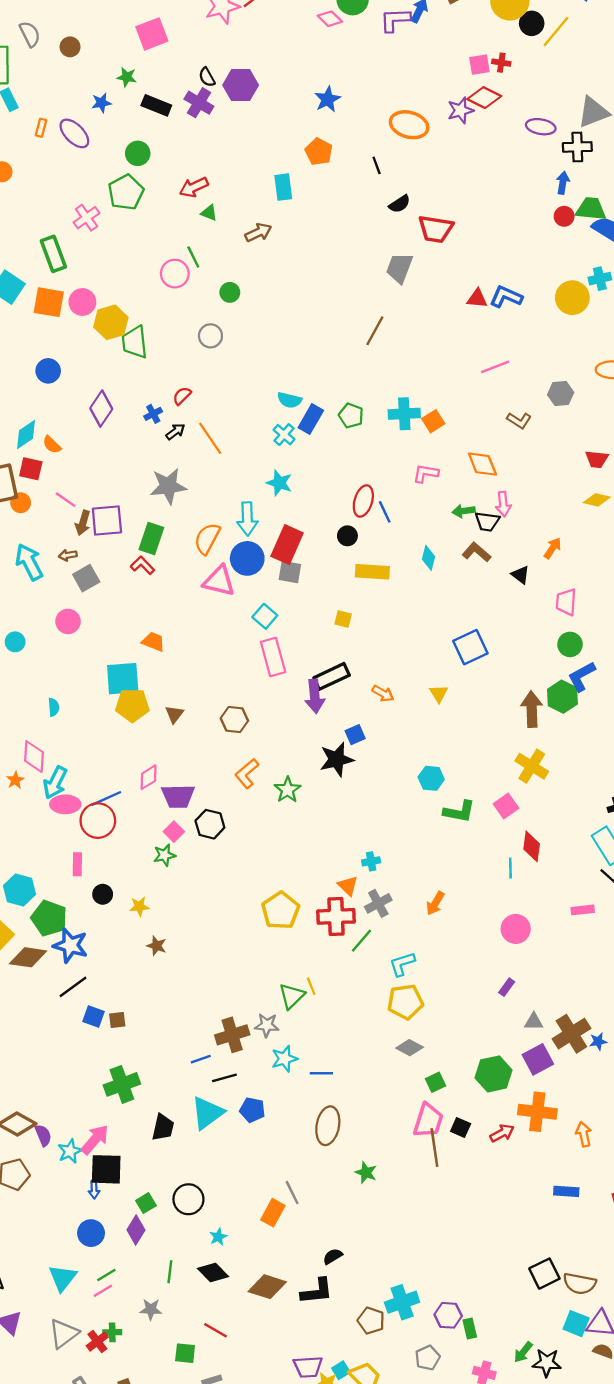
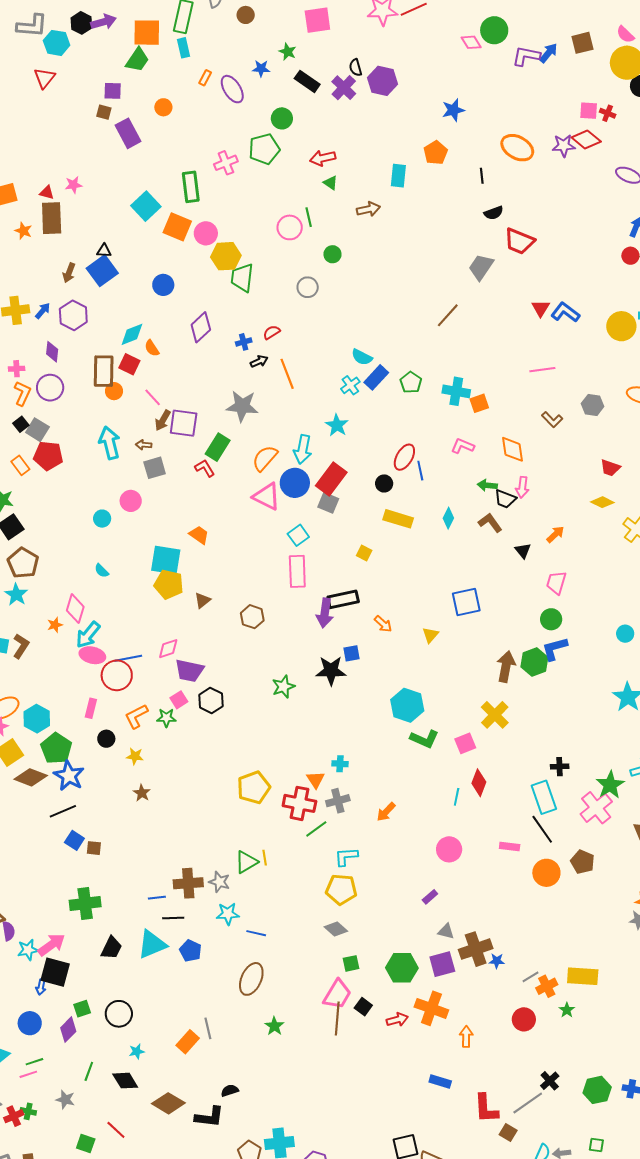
red triangle: (477, 299) -> (541, 308), turned 42
cyan circle: (15, 642) -> (102, 519), moved
cyan semicircle: (54, 707) -> (102, 571), turned 126
orange L-shape: (247, 774) -> (136, 716), moved
cyan hexagon: (431, 778) -> (407, 705), size x1.5

